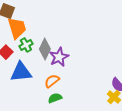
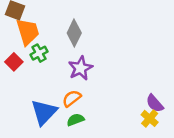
gray diamond: (45, 49) -> (74, 33), moved
blue triangle: (21, 72) -> (44, 112), moved, turned -40

